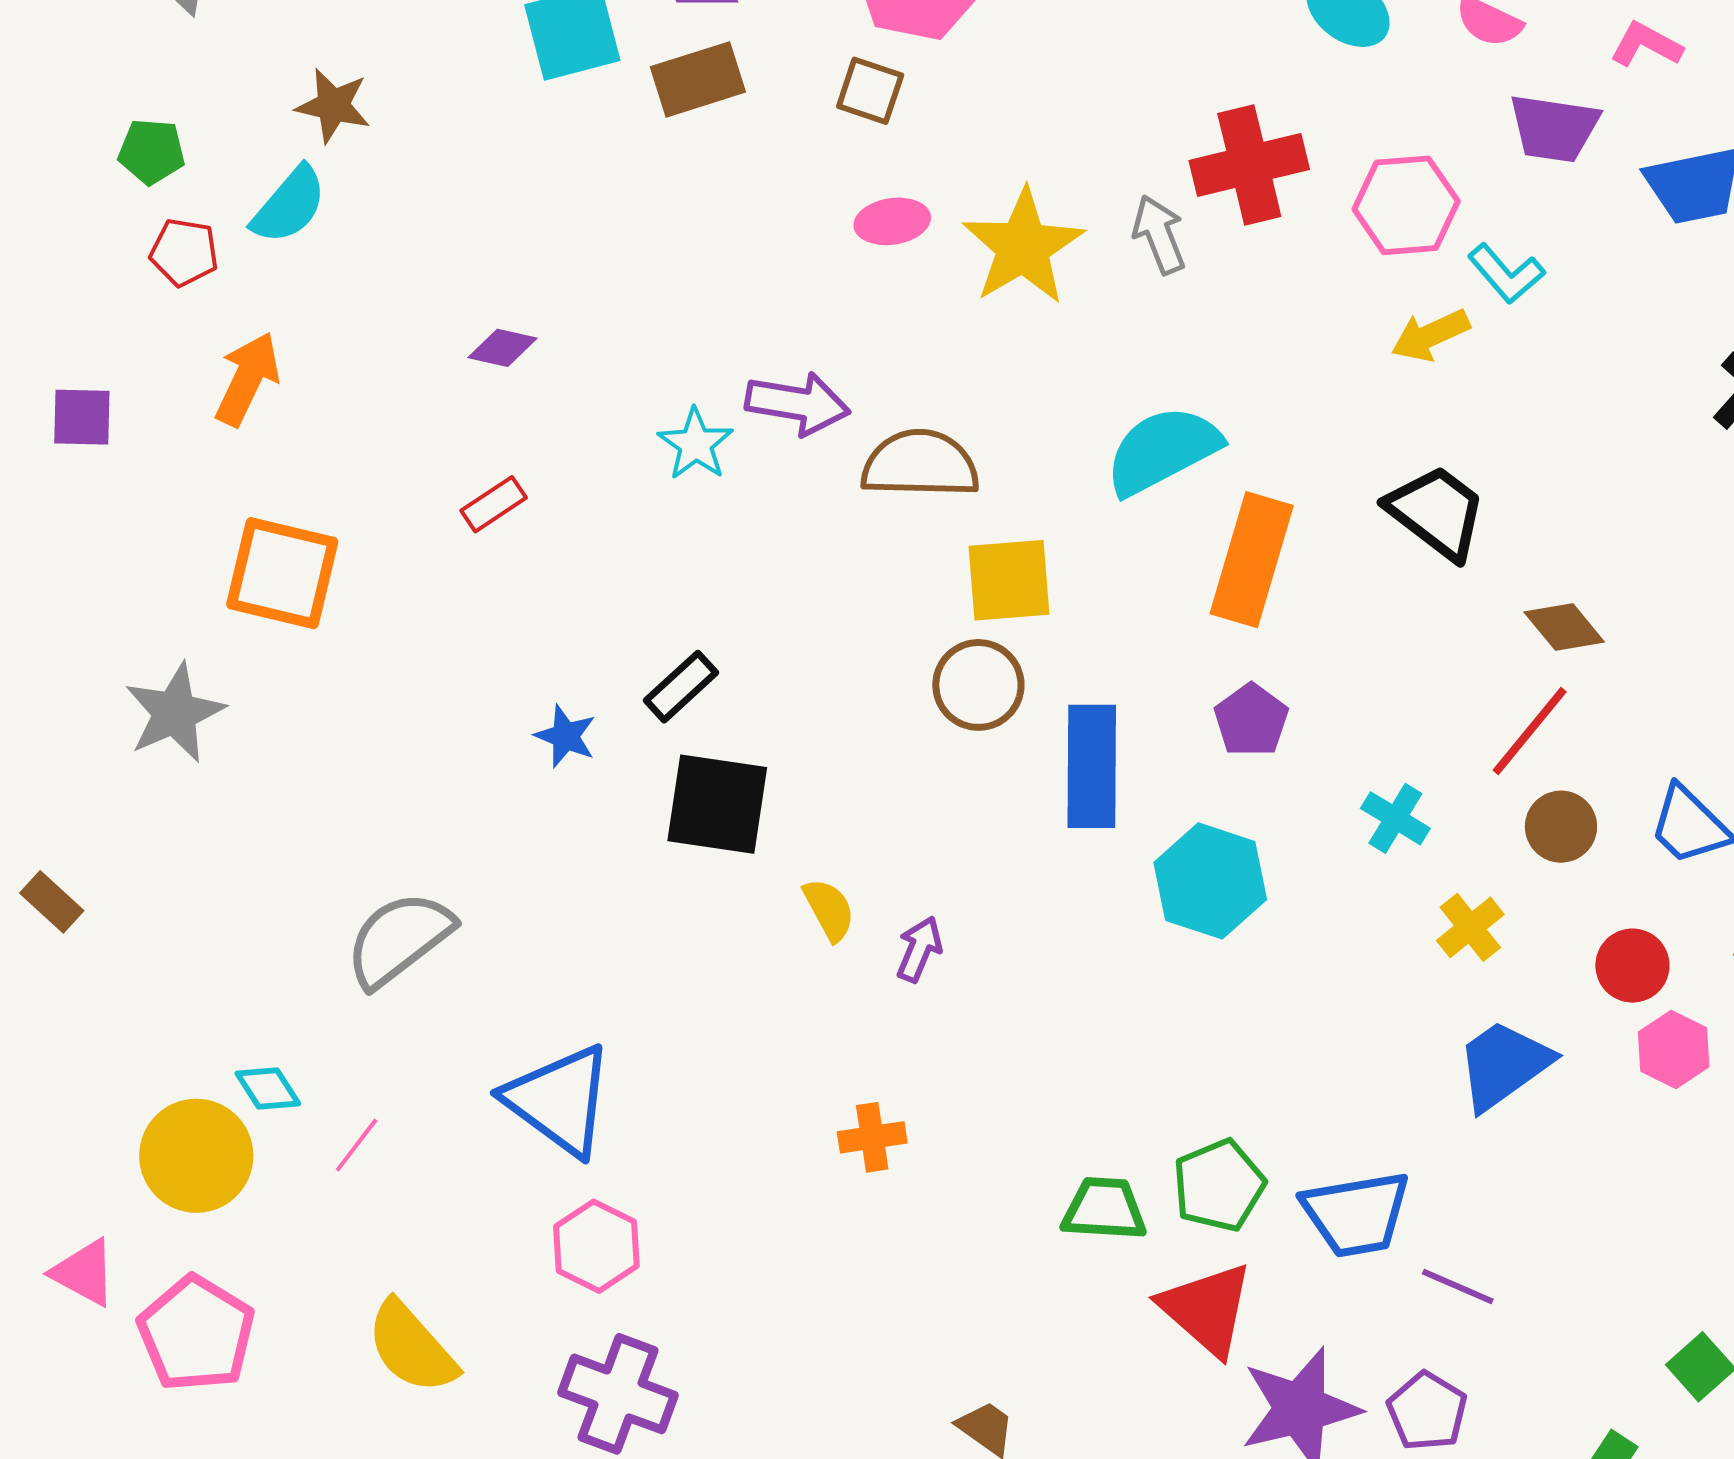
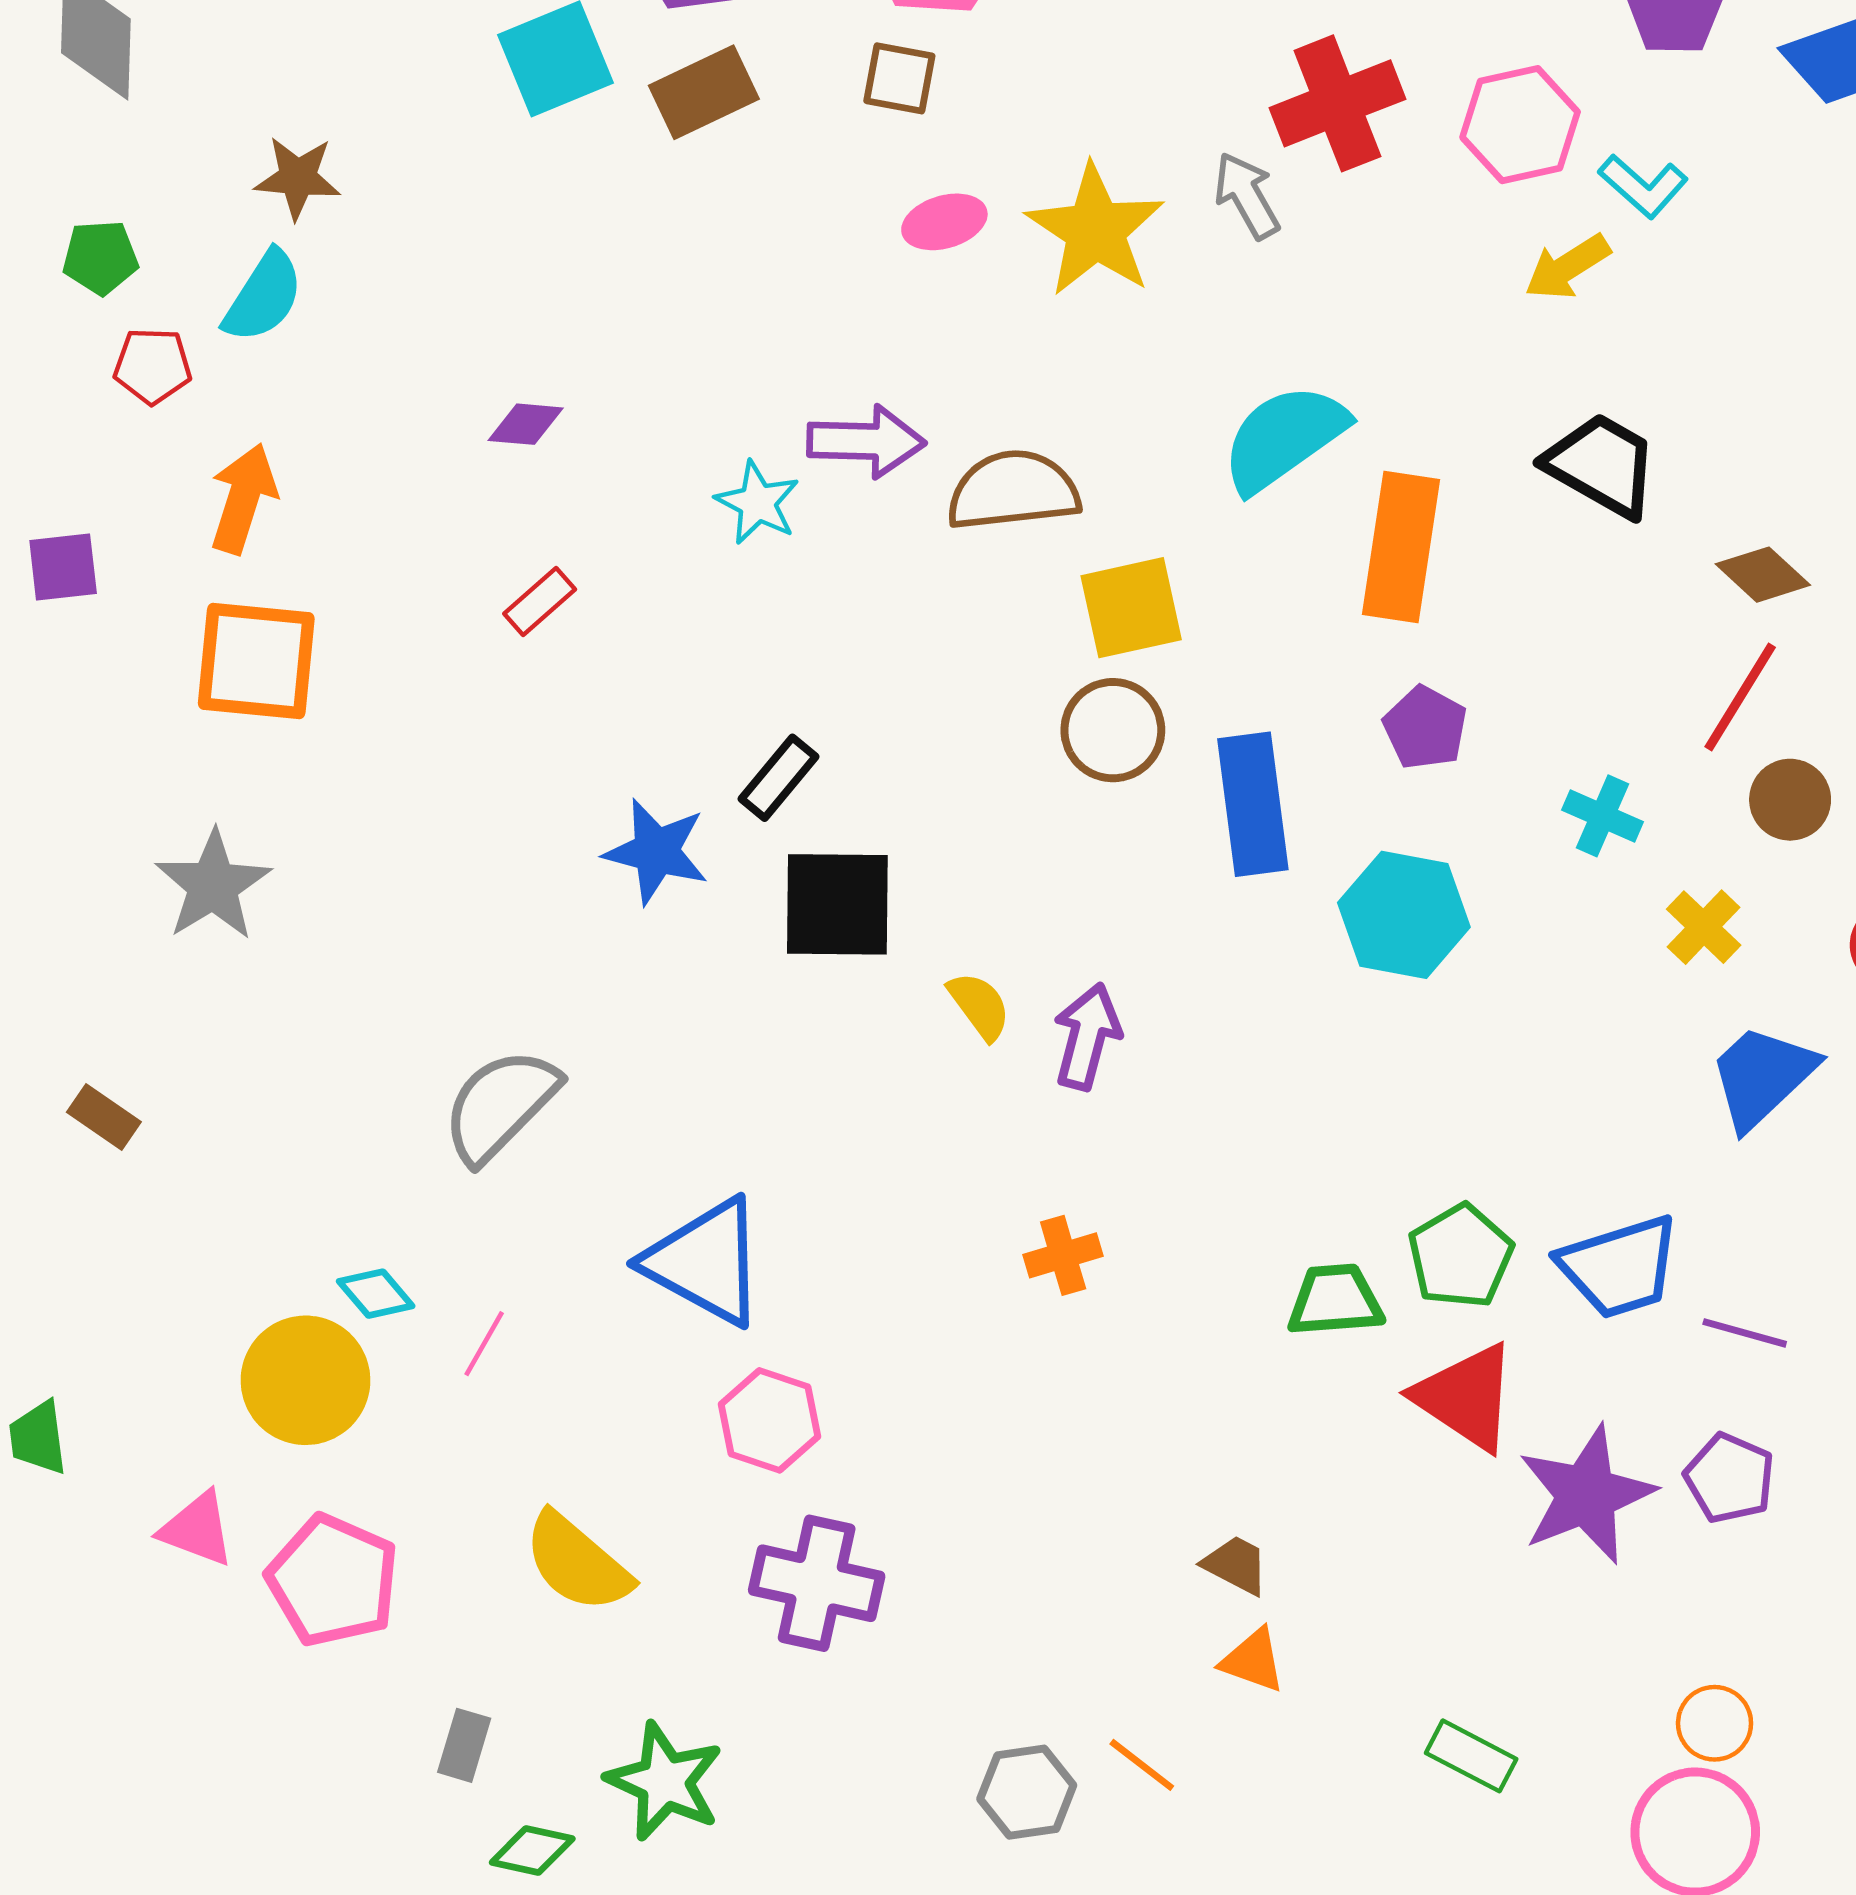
orange square: (282, 573) -> (256, 661), moved
blue star: (566, 736) -> (656, 851), size x1.5
purple arrow: (919, 949) -> (1087, 1036), size x1.4

